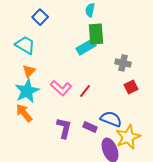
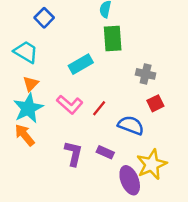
cyan rectangle: (86, 47) -> (81, 64), moved
blue semicircle: (111, 119) -> (131, 125), moved

